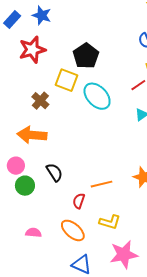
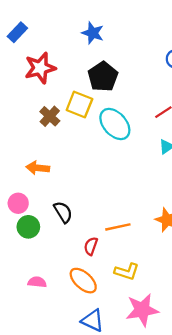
blue star: (42, 15) -> (93, 33), moved
brown cross: (40, 101) -> (50, 116), moved
orange arrow: (32, 135) -> (38, 168), size x0.7

